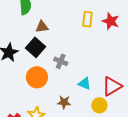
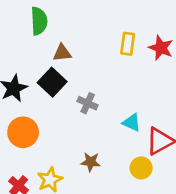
orange circle: (37, 77) -> (23, 132), moved
cyan triangle: (85, 83) -> (132, 122), moved

